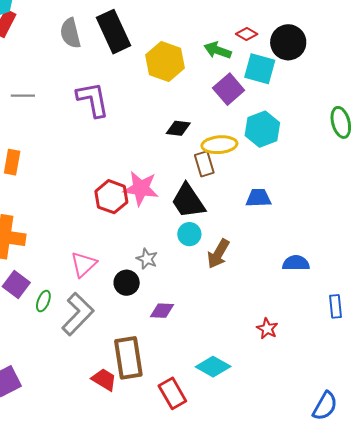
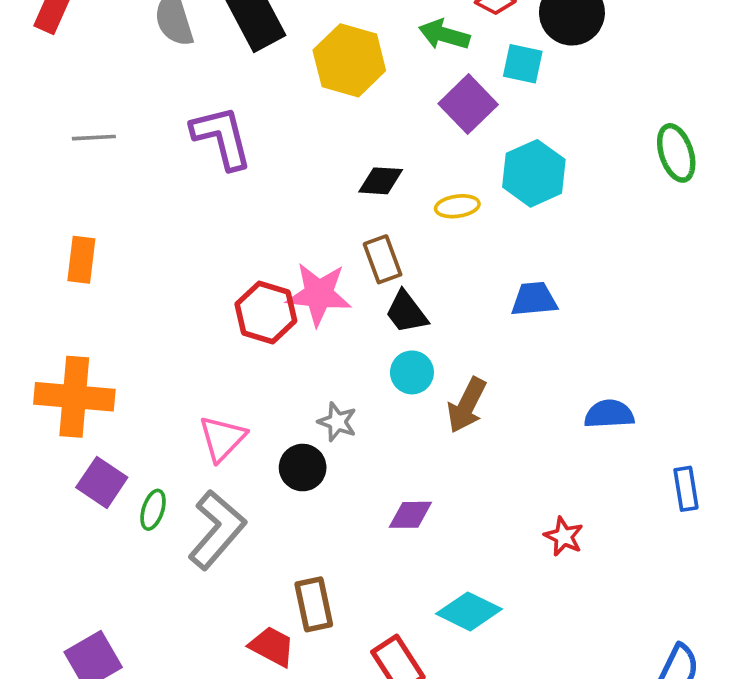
cyan square: (260, 69) -> (523, 64), size x0.7
yellow ellipse: (219, 145) -> (457, 206), size x0.7
brown rectangle: (204, 164) -> (383, 259), moved
black trapezoid: (188, 201) -> (406, 312), size x0.7
purple diamond: (162, 311) -> (410, 515), moved
brown rectangle: (128, 358) -> (314, 604), size x0.7

